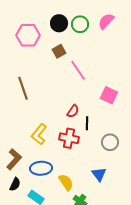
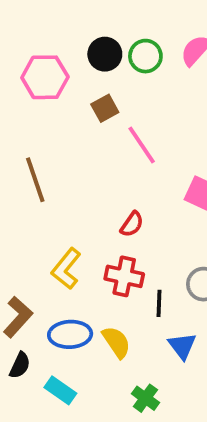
black line: (87, 123) -> (159, 303), moved
yellow semicircle: (66, 182) -> (116, 342), moved

